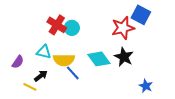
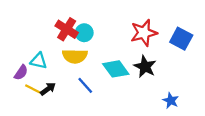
blue square: (141, 15) -> (181, 39), moved
cyan triangle: (44, 52) -> (39, 61), moved
yellow semicircle: (64, 60) -> (75, 56), moved
yellow line: (30, 87) -> (33, 89), moved

